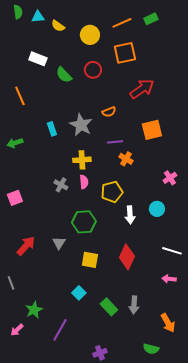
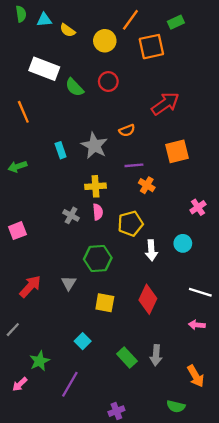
orange line: (122, 23) -> (130, 20), moved, turned -30
orange square: (125, 53) -> (151, 47), moved
white rectangle: (38, 59) -> (44, 69), size x1.4
gray line: (11, 283) -> (13, 330), turned 64
cyan square: (79, 293) -> (83, 341), moved

